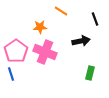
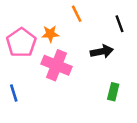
orange line: (61, 11) -> (77, 14), turned 32
pink pentagon: (16, 51) -> (21, 43), moved

